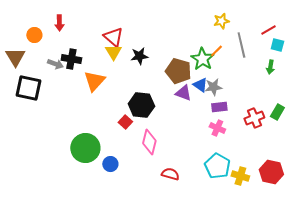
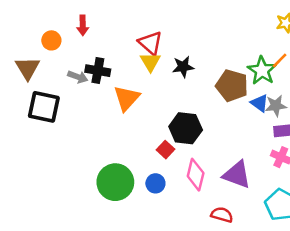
purple triangle: (183, 93) -> (237, 175), moved, size x1.4
blue circle: (110, 164) -> (155, 183), moved

